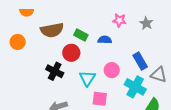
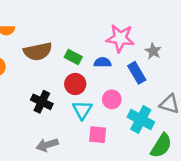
pink star: (119, 20) -> (120, 38), size x1.6
gray star: (146, 23) -> (153, 51), moved
red circle: (71, 53) -> (75, 84), moved
blue rectangle: (140, 61) -> (137, 73), moved

